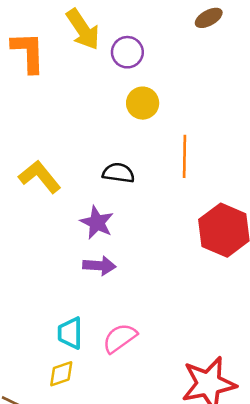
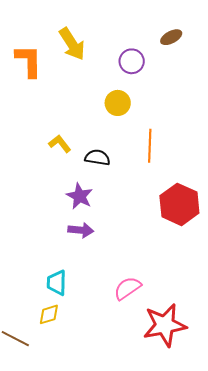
purple circle: (127, 52) -> (132, 61), moved
yellow L-shape: (40, 177) -> (60, 144), moved, size x0.7
pink semicircle: (120, 338) -> (127, 288), moved

